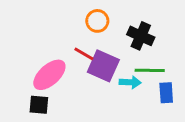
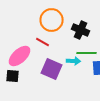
orange circle: (97, 21) -> (52, 20), size x1.5
purple square: (103, 66) -> (52, 69), moved

